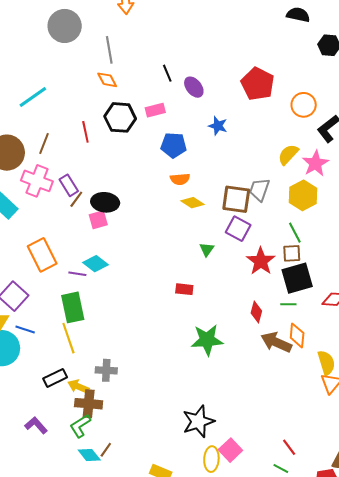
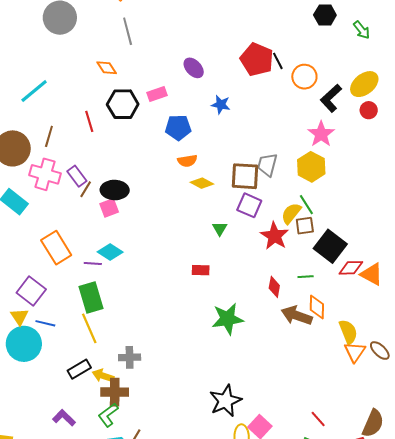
gray line: (109, 50) -> (128, 31), moved
black line: (167, 73) -> (278, 61), moved
yellow semicircle: (288, 154) -> (291, 213), moved
black square: (297, 278) -> (330, 246), moved, turned -32

